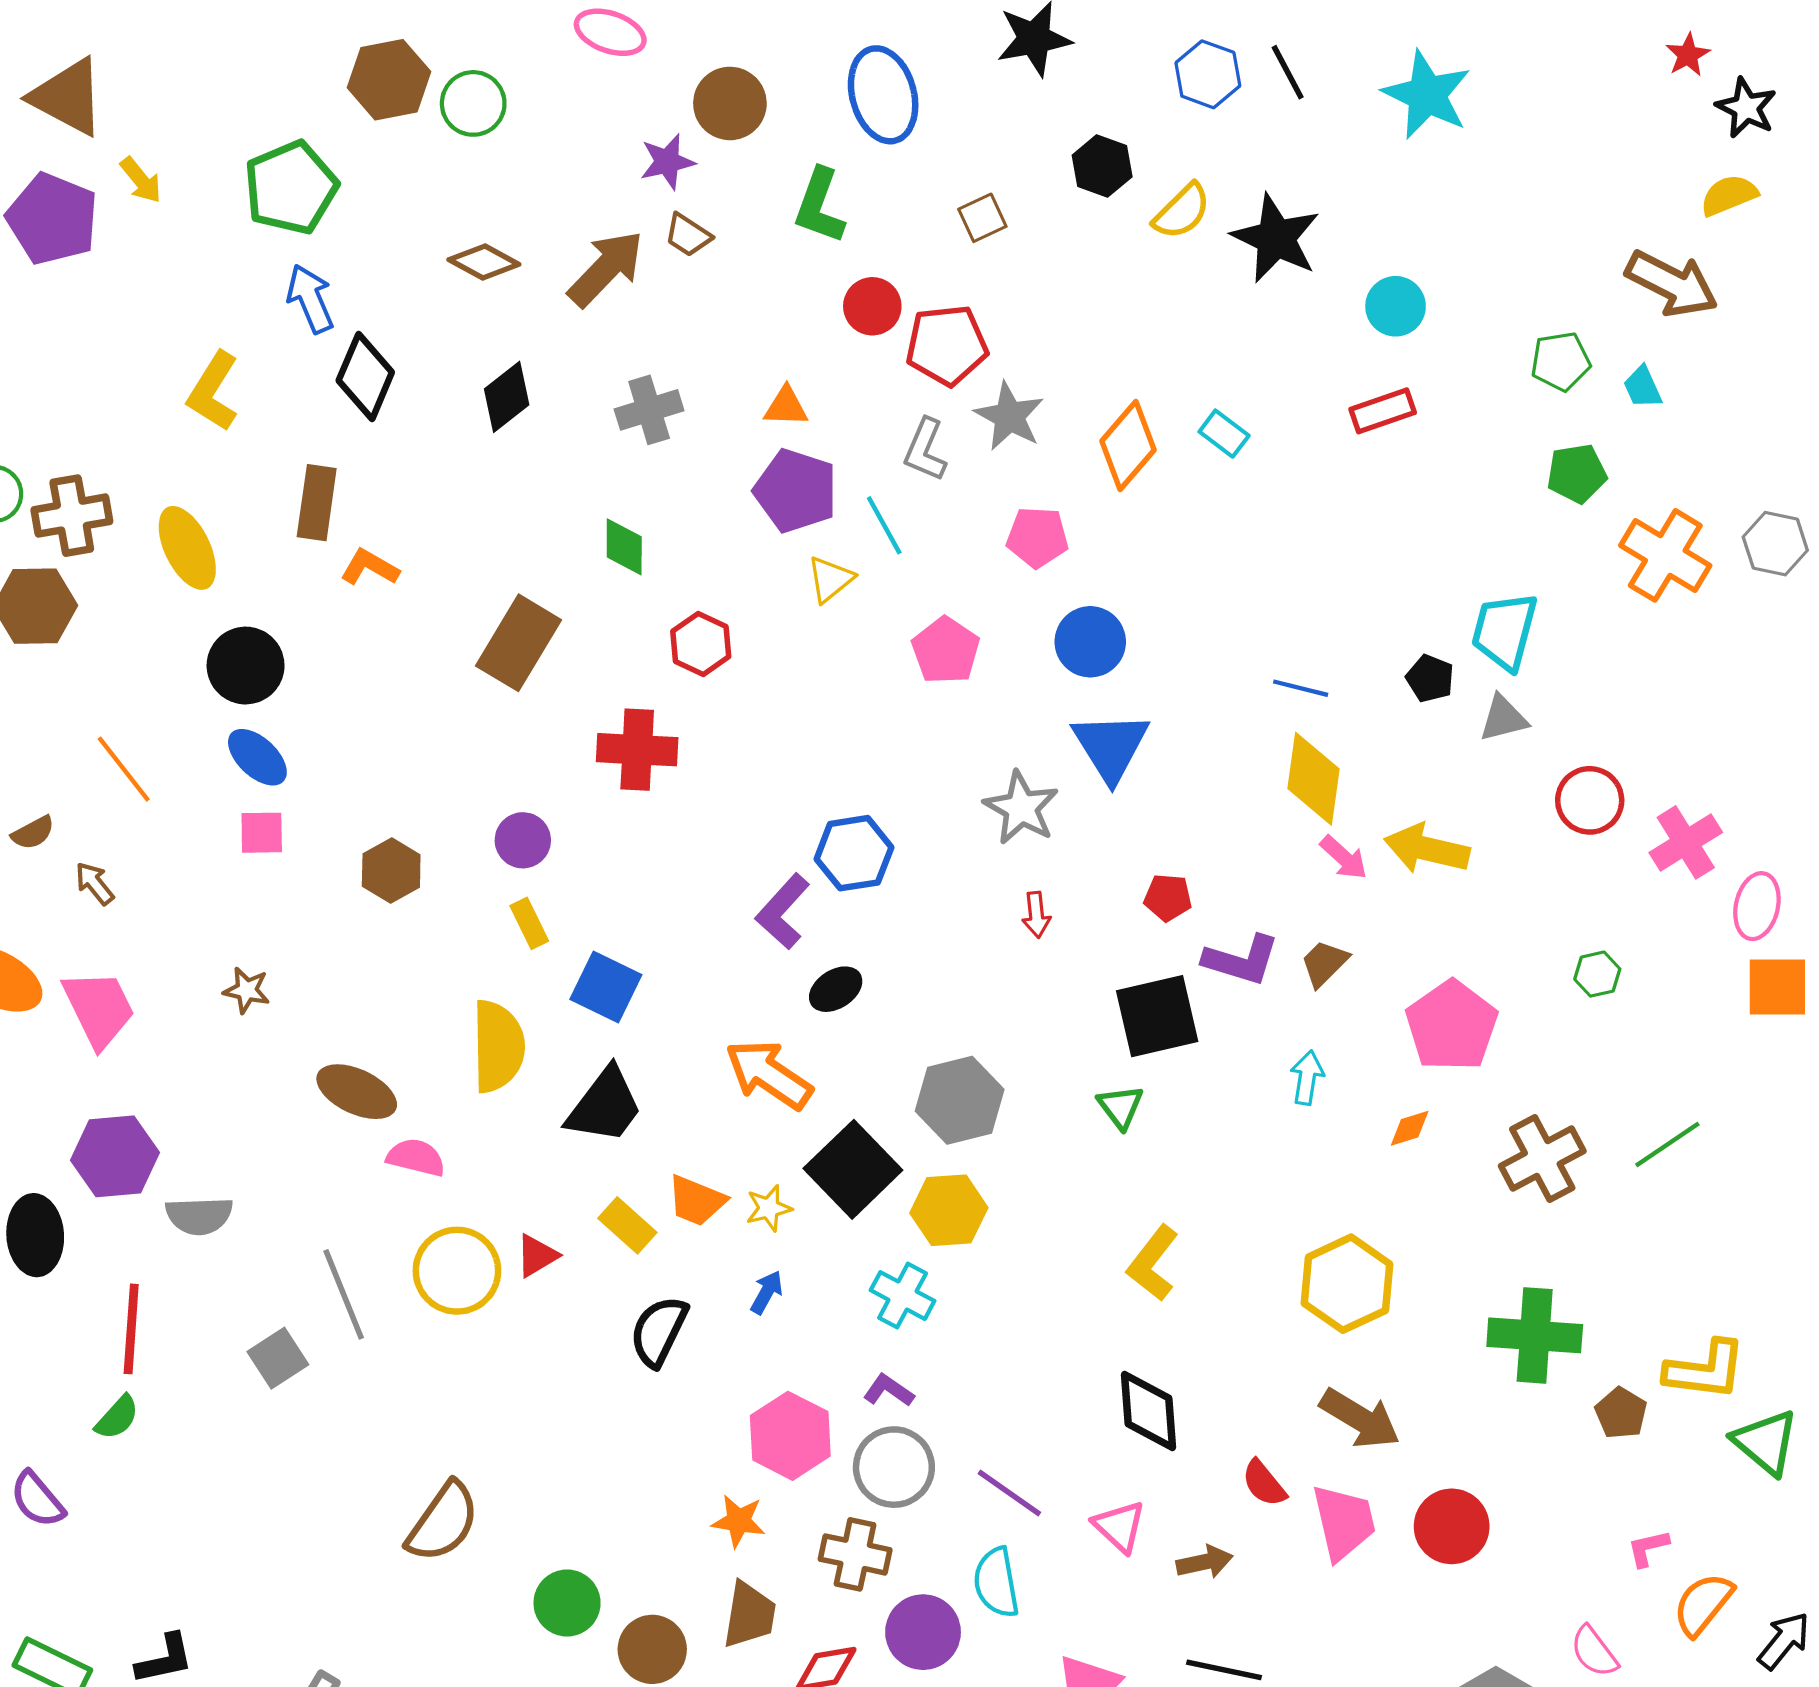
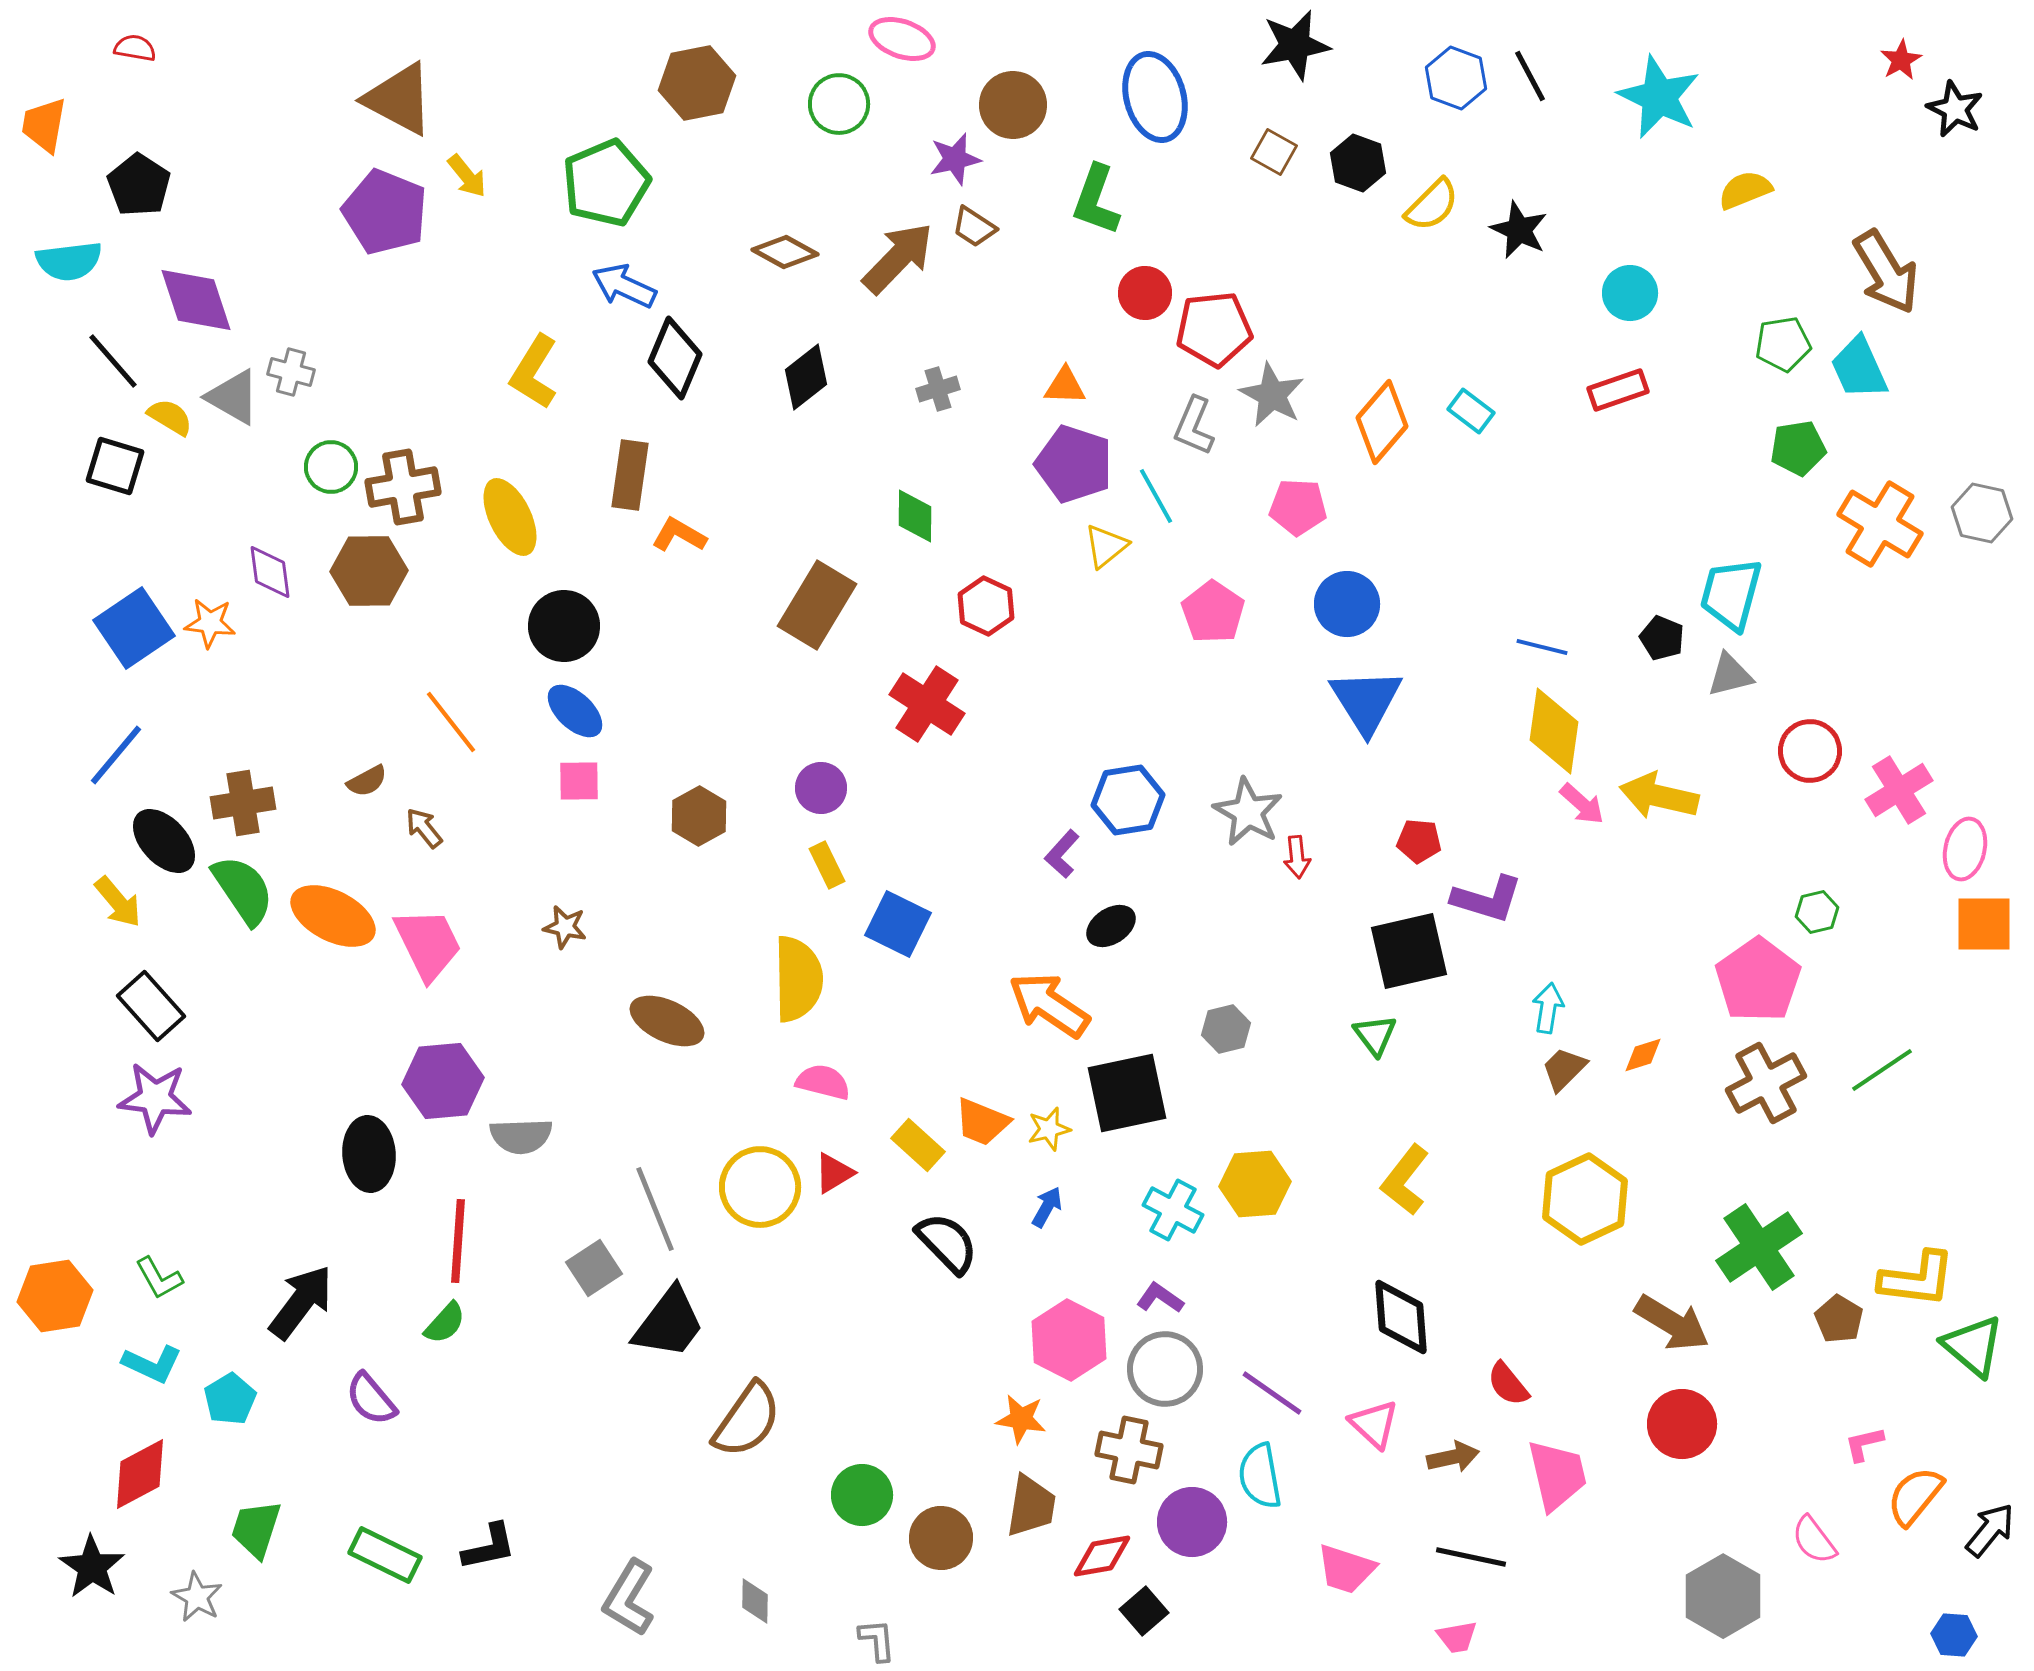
green circle: (473, 103) -> (839, 104), moved
yellow semicircle: (1729, 195) -> (1745, 190), moved
brown square: (982, 218) -> (1274, 152), moved, turned -36
black star: (1276, 238) -> (1519, 230), size x0.7
brown arrow: (1672, 284) -> (1886, 272), turned 32
blue arrow: (310, 299) -> (624, 286), turned -42
cyan trapezoid: (1643, 387) -> (1859, 368), size x1.6
gray cross: (649, 410) -> (938, 389), size x0.7
red cross: (637, 750) -> (927, 704), turned 30
gray star: (1021, 808) -> (1248, 812), moved
purple L-shape: (783, 911) -> (1062, 854), size x0.7
brown trapezoid: (1324, 963) -> (1564, 1069), moved
pink pentagon: (1452, 1026) -> (1758, 980), moved
gray hexagon: (960, 1100) -> (1226, 1029), size x0.6
black trapezoid: (605, 1106) -> (669, 1323), moved
pink semicircle: (416, 1157) -> (823, 1082), moved
black square: (853, 1169) -> (1127, 1093), turned 32
yellow hexagon: (949, 1210) -> (1255, 1184), moved
black semicircle: (659, 1331) -> (947, 1243), turned 110
green cross: (1535, 1335) -> (1759, 1247), turned -38
brown arrow: (1360, 1419) -> (1672, 1323), moved
pink trapezoid: (1344, 1522) -> (1557, 1475), moved

